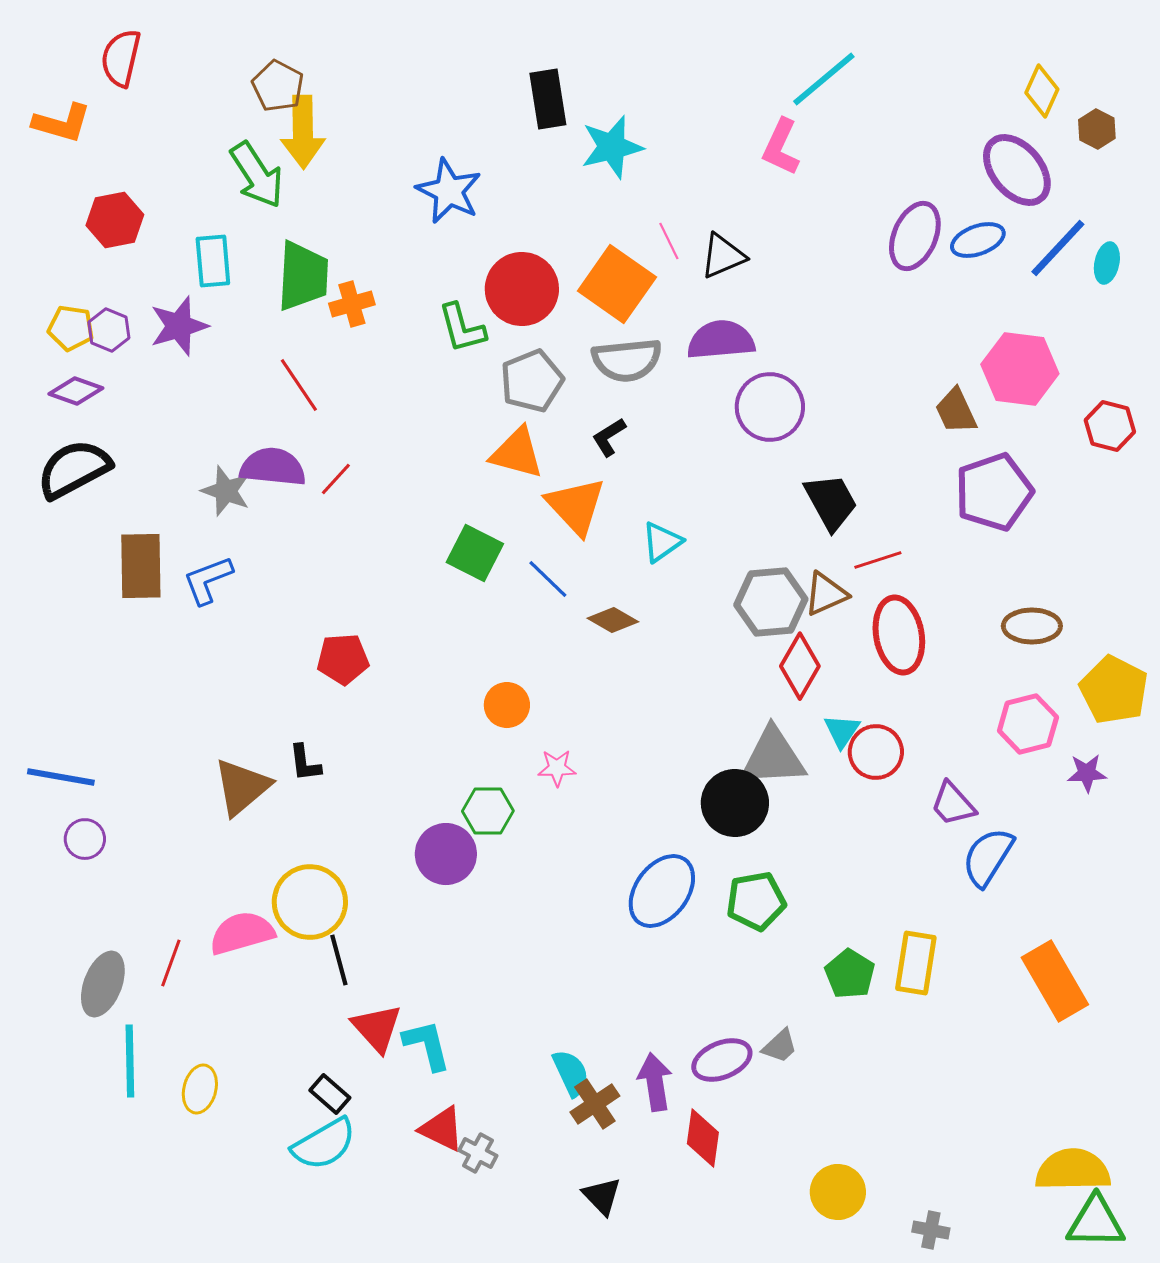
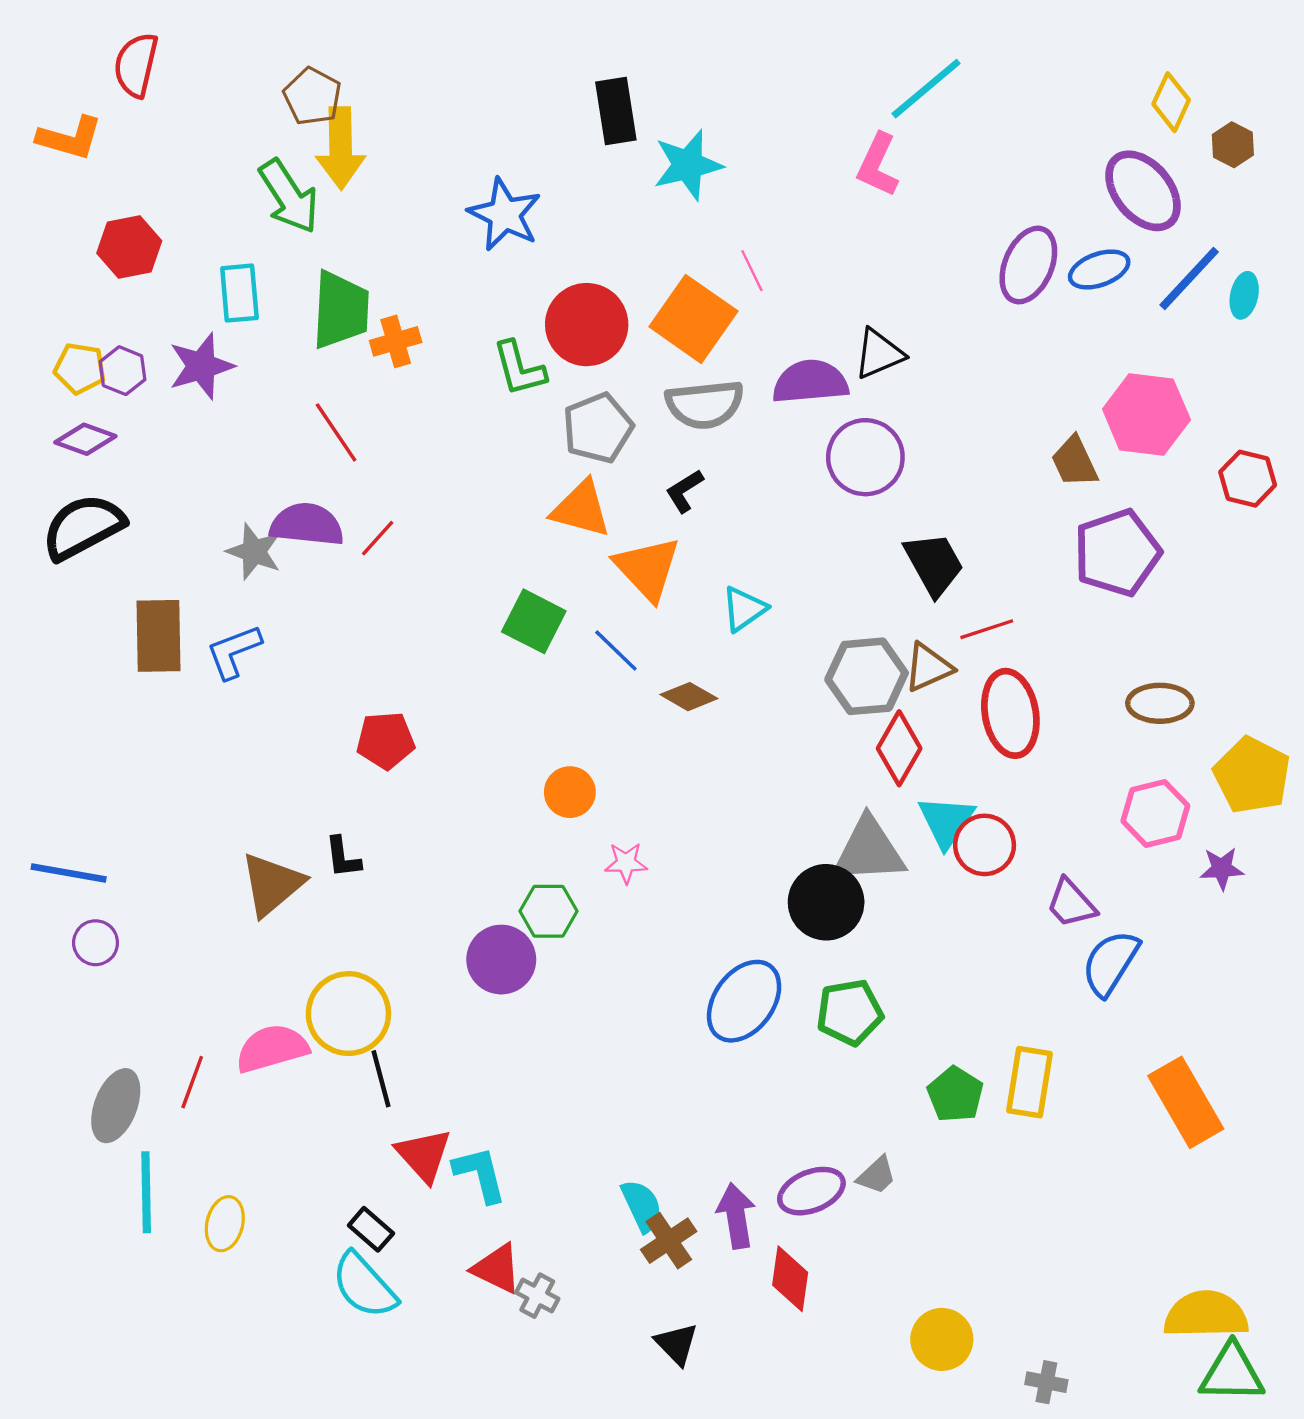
black triangle: (723, 256) -> (879, 354), moved
cyan triangle: (842, 731) -> (946, 821), size x1.4
cyan semicircle: (324, 1144) -> (364, 1285), turned 78

